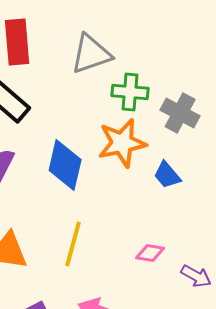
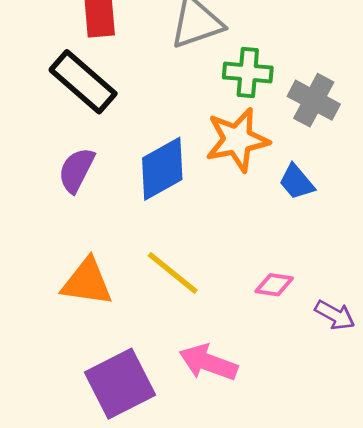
blue diamond: (65, 165) -> (162, 169), turned 48
yellow line: (73, 244) -> (173, 273), turned -66

